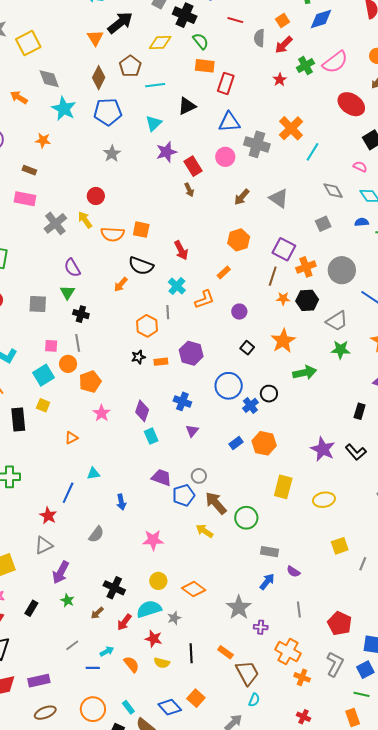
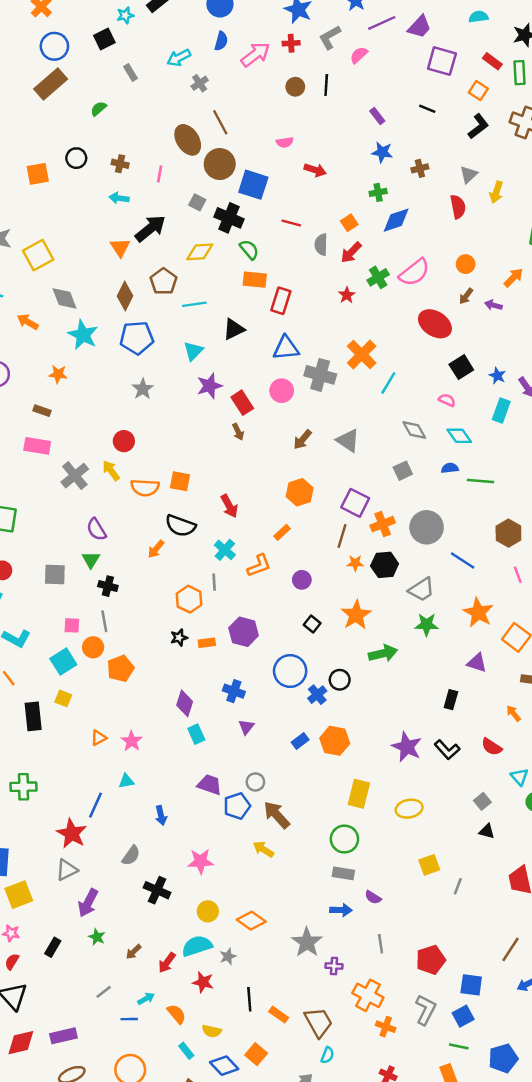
pink star: (102, 413) -> (132, 741), moved
red star: (48, 516) -> (72, 833), size x1.4
green circle: (246, 518) -> (344, 839), moved
blue arrow: (267, 582) -> (341, 910), turned 54
black cross: (114, 588) -> (157, 890), moved
red pentagon: (340, 623) -> (431, 960), turned 30
orange rectangle: (225, 652) -> (279, 1015), moved
yellow semicircle: (162, 663) -> (212, 1031), moved
cyan rectangle: (128, 707) -> (186, 1051), moved

